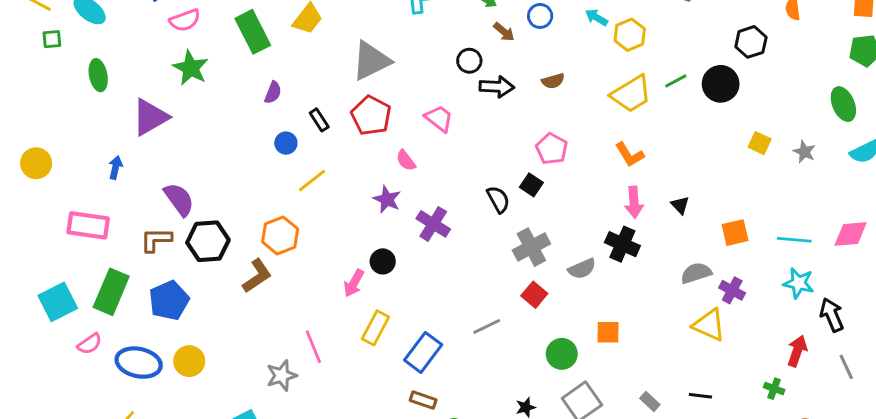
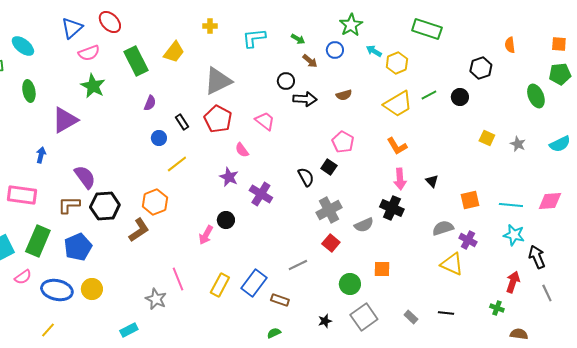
black circle: (721, 84) -> (460, 97), size x0.7
green ellipse: (843, 104) -> (536, 96), moved
yellow rectangle: (375, 328) -> (220, 285), moved
gray star: (282, 376) -> (156, 299), turned -30
brown rectangle: (423, 400) -> (280, 300), moved

